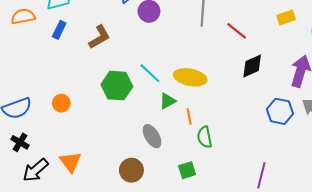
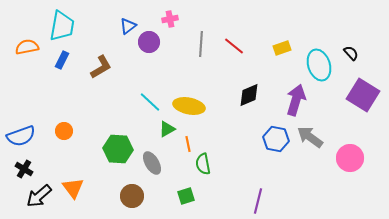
red line: (237, 31) -> (234, 46), moved
green hexagon: (117, 86) -> (118, 149), moved

